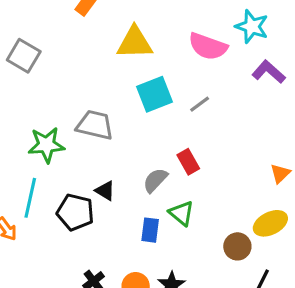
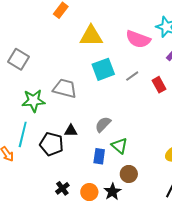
gray square: (24, 56) -> (19, 59), moved
red rectangle: (188, 162) -> (159, 85), moved
black triangle: (105, 191) -> (71, 131), turned -32
brown circle: (237, 246) -> (129, 174), moved

